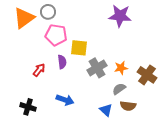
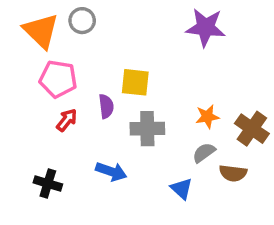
orange triangle: (24, 18) -> (41, 31), turned -40
pink pentagon: (56, 35) -> (58, 79), moved
gray cross: (97, 68) -> (147, 129), moved, turned 30
brown semicircle: (128, 106) -> (233, 173), moved

